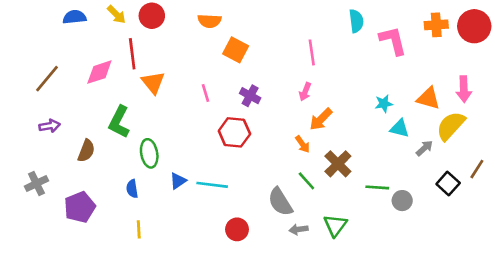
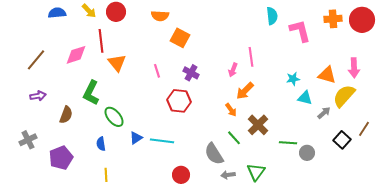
pink line: (312, 52) -> (251, 57), moved
green ellipse: (149, 153) -> (114, 117), turned -30

